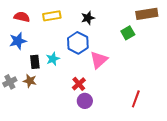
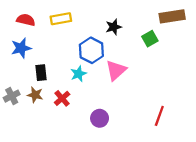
black star: (88, 18) -> (114, 27), moved
cyan star: (53, 59) -> (78, 74), moved
red cross: (79, 84) -> (62, 98), moved

